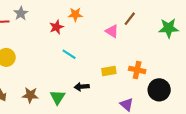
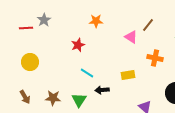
red star: (56, 27) -> (78, 45), moved
cyan line: (69, 54) -> (87, 73), moved
orange cross: (137, 70) -> (155, 58), moved

